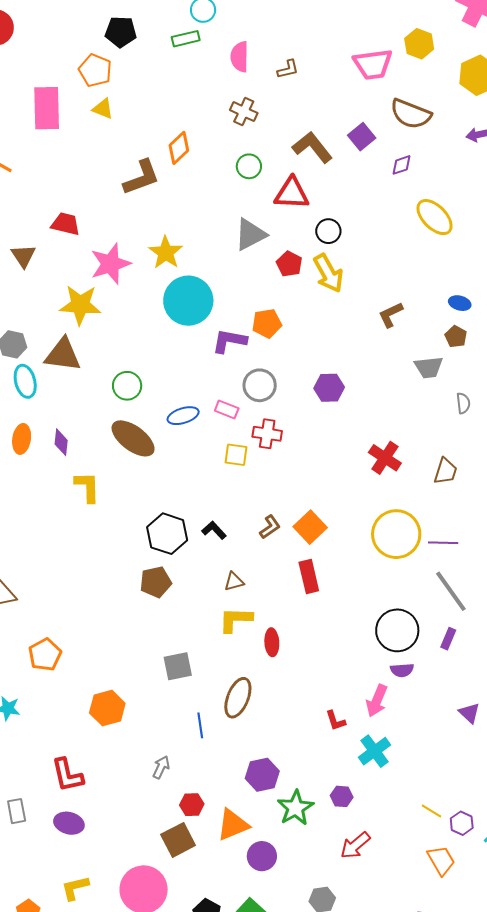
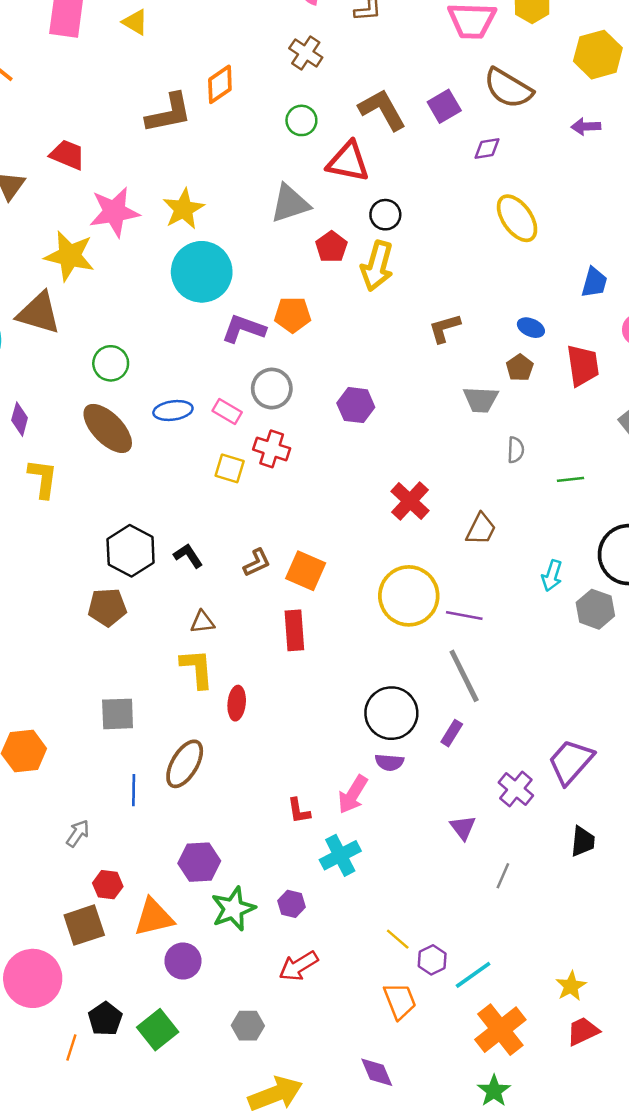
yellow arrow: (328, 273) -> (377, 266), turned 36
orange square: (310, 527) -> (306, 571), turned -32
yellow L-shape: (236, 620) -> (197, 668), turned 75

